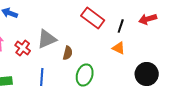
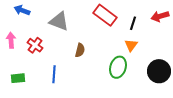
gray triangle: (47, 39) -> (59, 21), moved, turned 45
orange triangle: (119, 48) -> (131, 45), turned 40
green ellipse: (85, 75) -> (118, 67), moved

